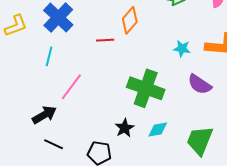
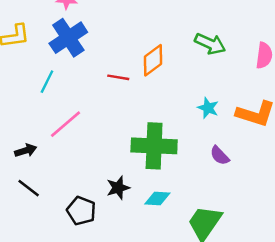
purple semicircle: (200, 84) -> (220, 156), size x0.7
green cross: (146, 88) -> (154, 146), turned -30
black arrow: (44, 115) -> (26, 150), size x0.7

